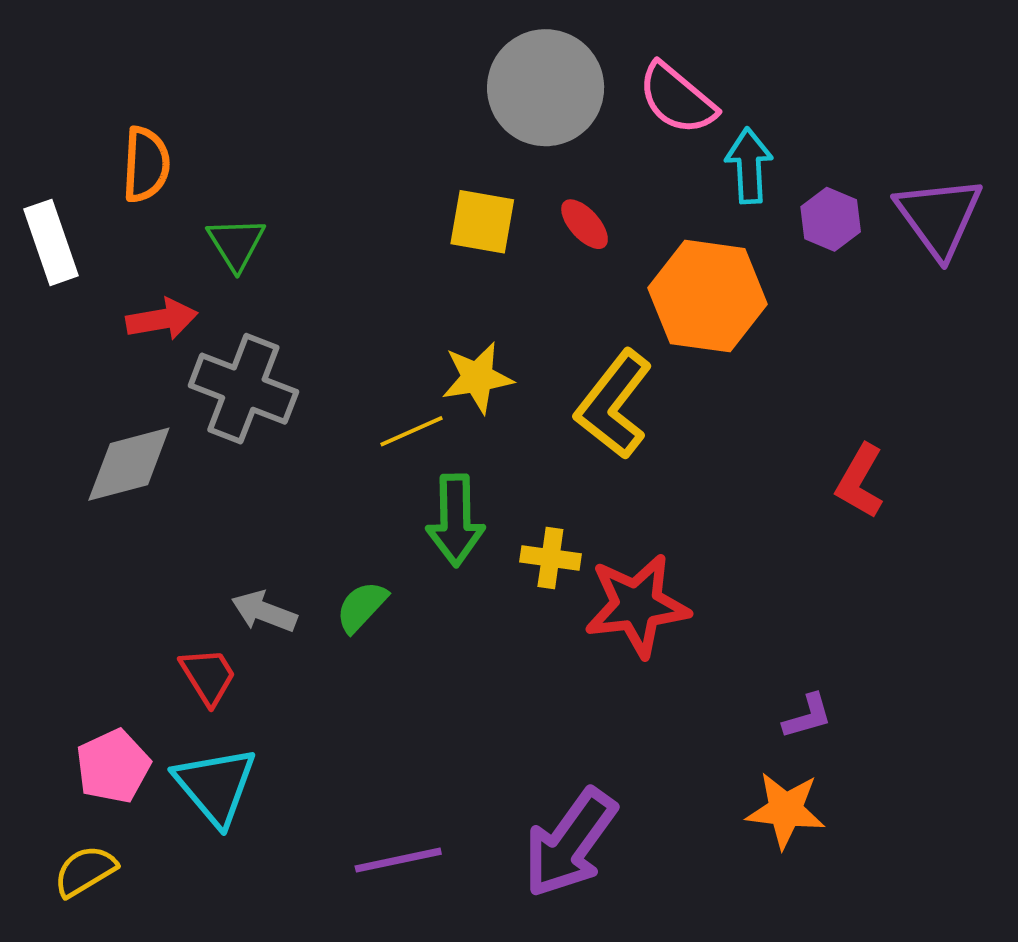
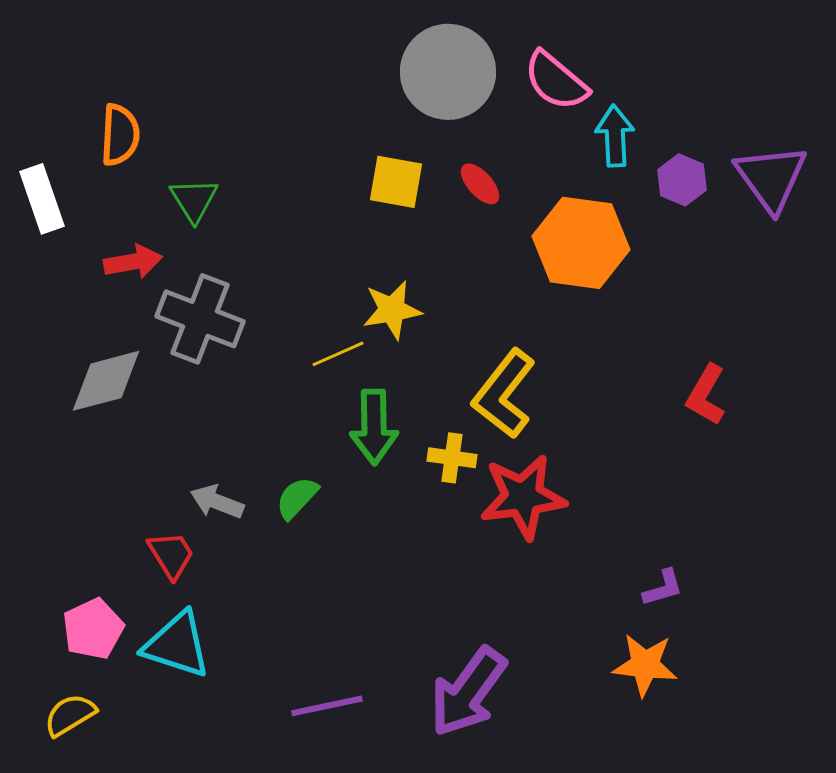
yellow L-shape: (614, 404) -> (504, 394), moved
cyan triangle: (215, 786) -> (177, 645), turned -32

